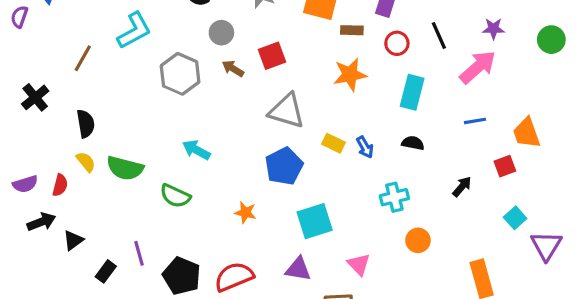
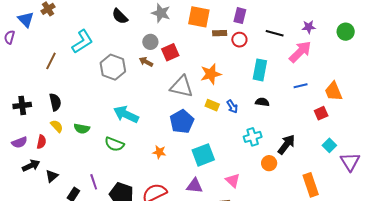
gray circle: (221, 33) -> (150, 42), moved
black line: (439, 35) -> (275, 33), turned -48
red circle: (397, 43) -> (239, 40), moved
orange star: (350, 75) -> (211, 74), moved
black cross: (35, 97) -> (22, 105), moved, turned 36
cyan arrow: (196, 150) -> (126, 114), size x1.4
green semicircle: (125, 168) -> (82, 129), size x0.7
black arrow: (462, 187) -> (286, 145), moved, size x1.5

